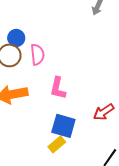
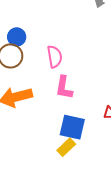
pink semicircle: (37, 55) -> (55, 57), moved

